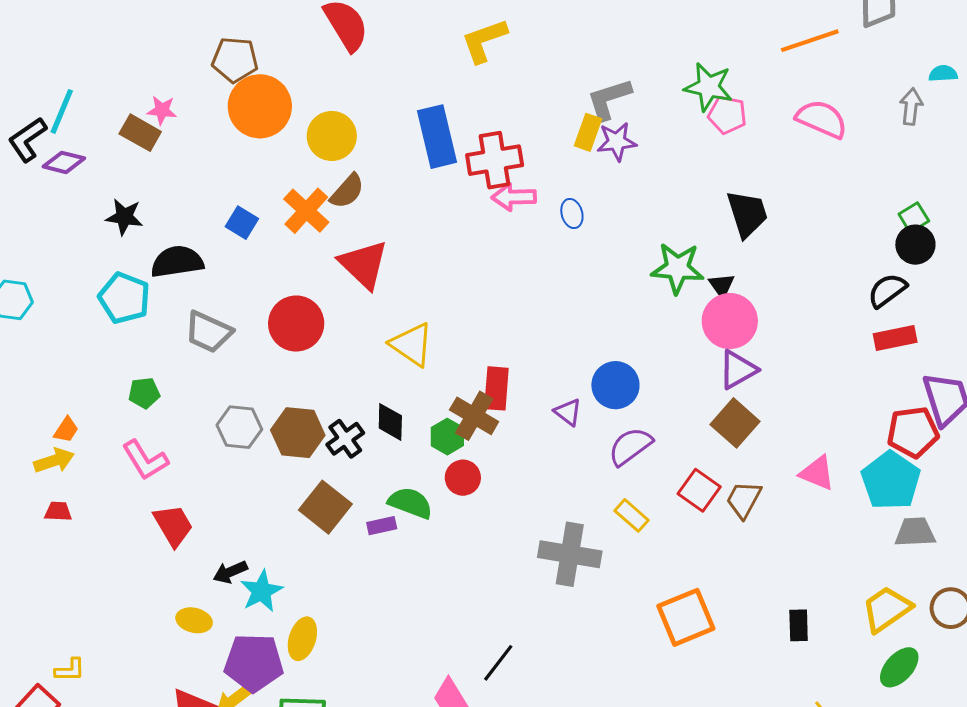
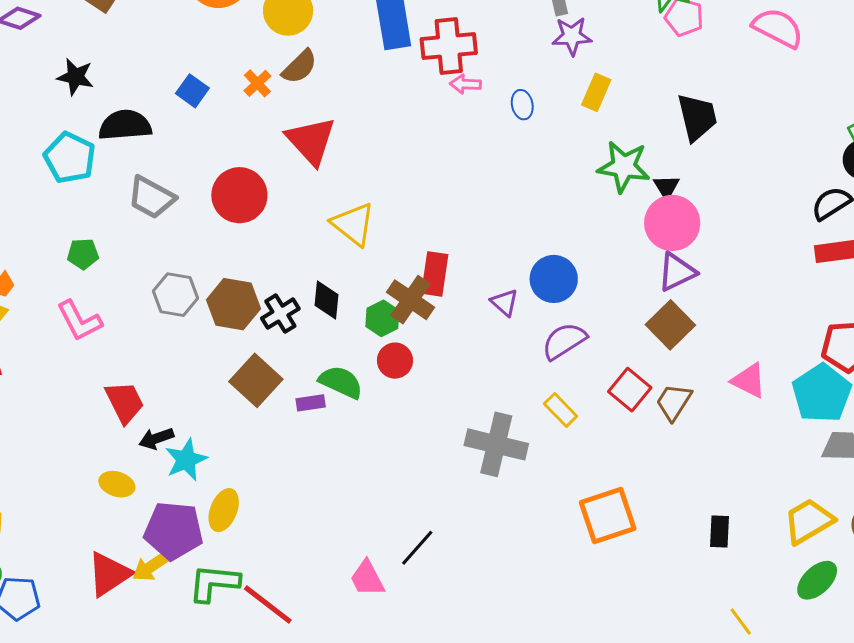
yellow rectangle: (588, 132) -> (596, 92), moved
pink arrow: (514, 197) -> (465, 84), size x0.7
orange cross: (306, 211) -> (257, 83), size x0.6
red trapezoid: (173, 525) -> (125, 402), moved

